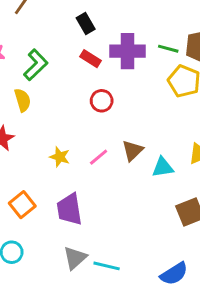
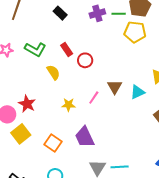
purple cross: (128, 51) -> (97, 13), moved, size x0.7
red rectangle: (90, 59) -> (67, 50), moved, turned 40
green L-shape: (36, 65) -> (35, 49), turned 90
yellow semicircle: (23, 100) -> (53, 72), moved

